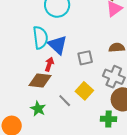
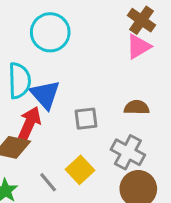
red arrow: (49, 64) -> (29, 123), size x1.5

